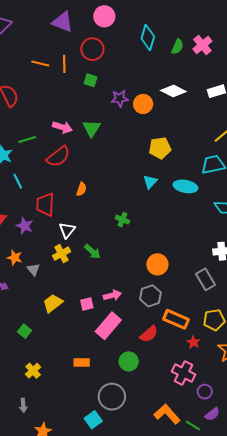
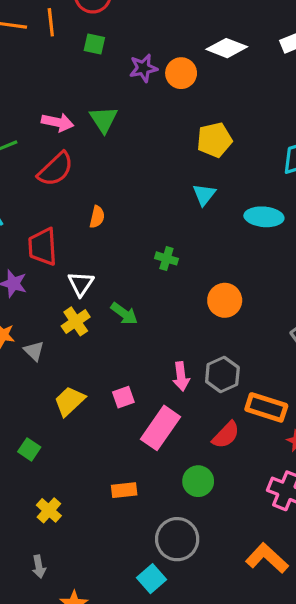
cyan ellipse: (185, 186) -> (264, 217), moved
orange circle: (157, 264) -> (225, 300), moved
pink arrow: (112, 295) -> (181, 376), moved, turned 102

